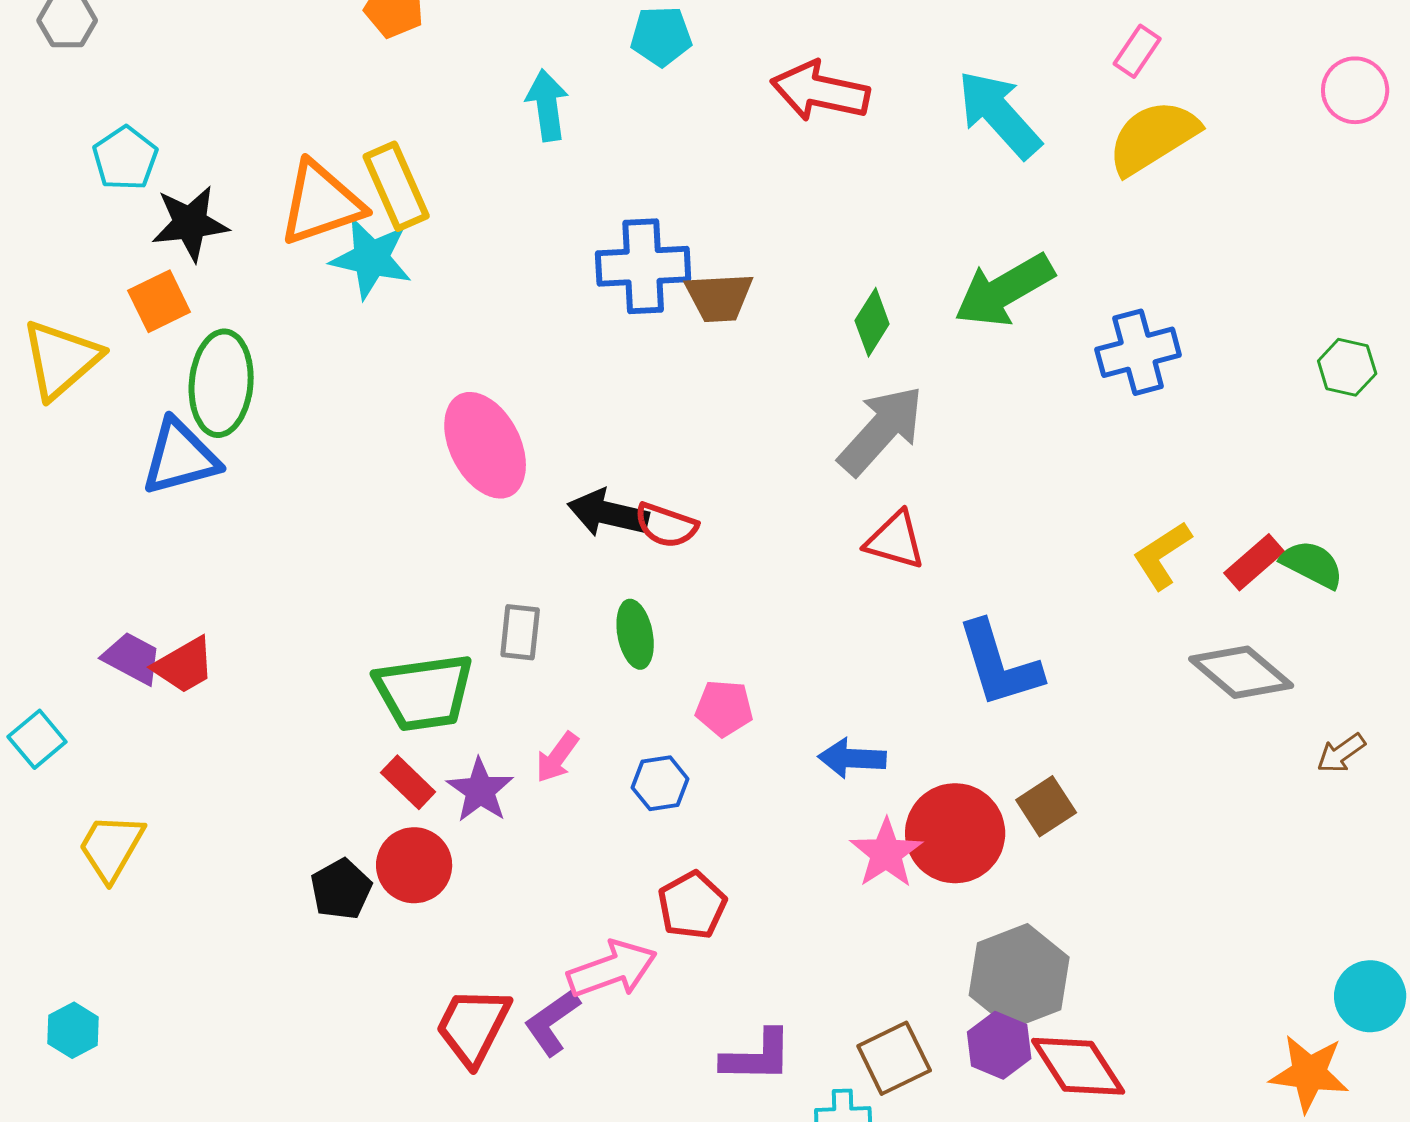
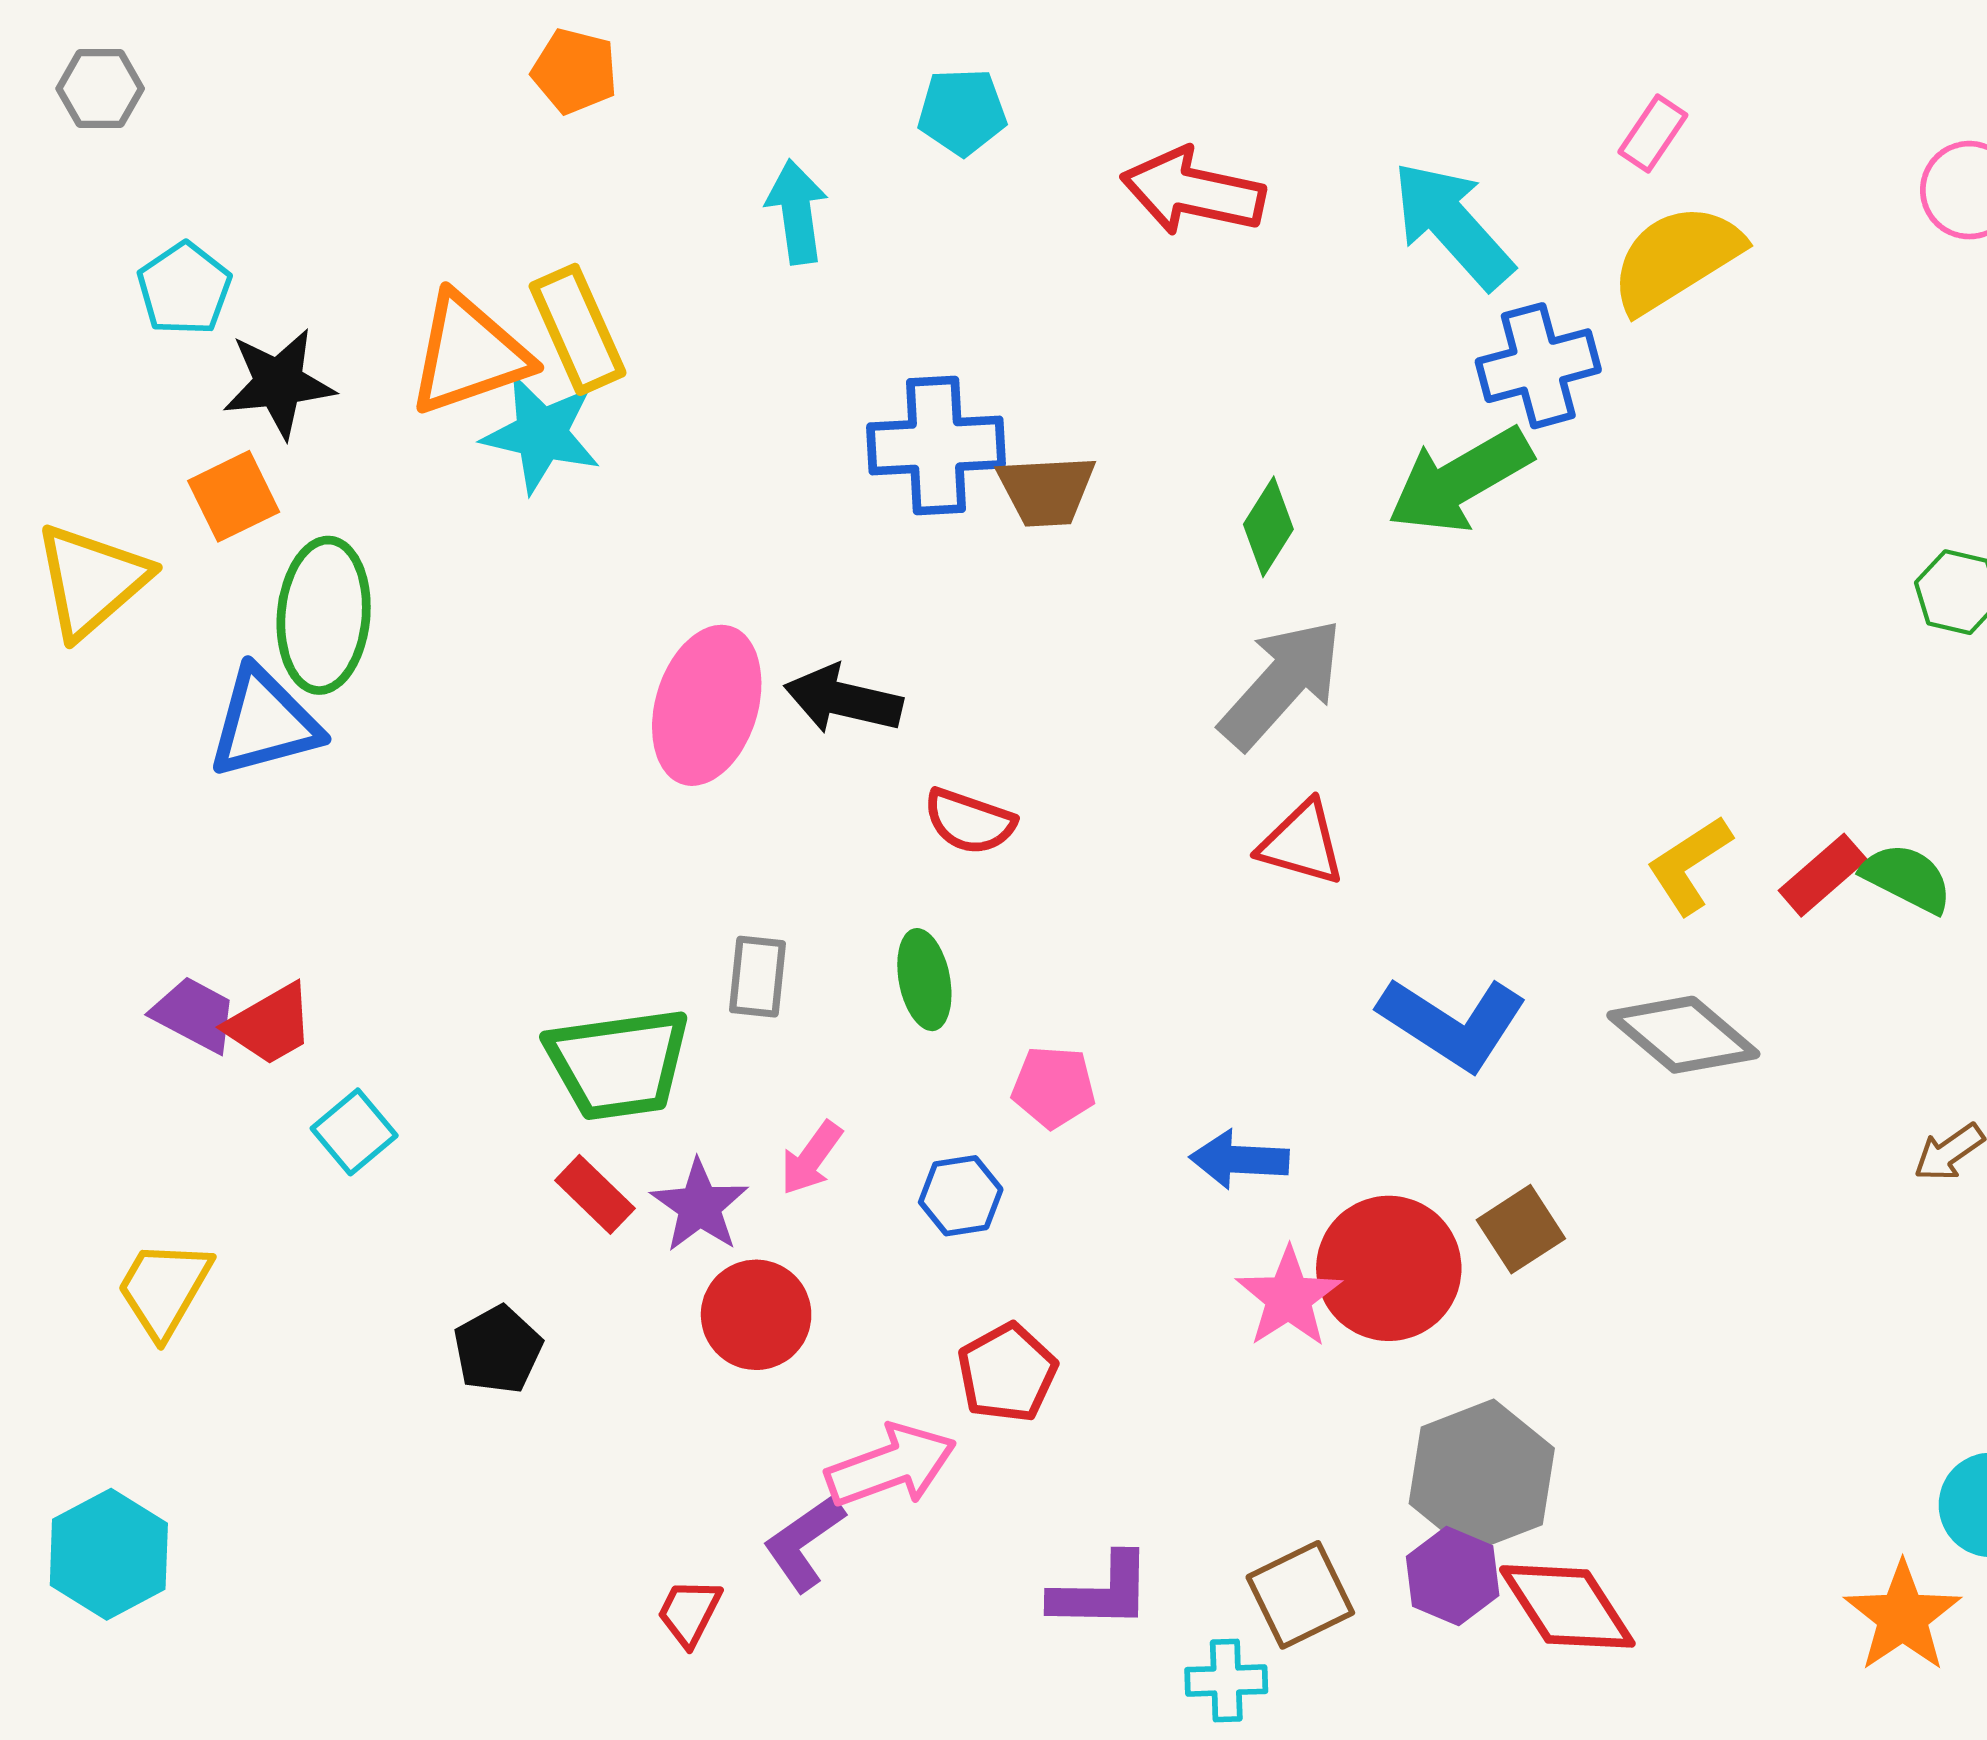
blue cross: (1138, 352) -> (1538, 366), moved
pink ellipse: (485, 445) -> (707, 705), turned 44
black arrow: (608, 513) -> (843, 699), moved
blue L-shape: (999, 664) -> (1453, 1023), turned -40
gray diamond: (1241, 672) -> (1683, 1035), moved
cyan square: (37, 739) -> (354, 1132), moved
red circle: (414, 865) -> (756, 1315), moved
red trapezoid: (473, 1026) -> (689, 1612), moved, size x0.6
cyan hexagon: (73, 1030) -> (109, 1554), size x1.6
orange star: (1309, 1073) -> (1903, 1617), turned 30

